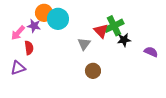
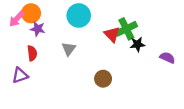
orange circle: (44, 13) -> (31, 13), moved
cyan circle: (58, 19) -> (79, 16), moved
pink arrow: (18, 33) -> (17, 19), moved
gray triangle: (84, 44) -> (69, 49), moved

